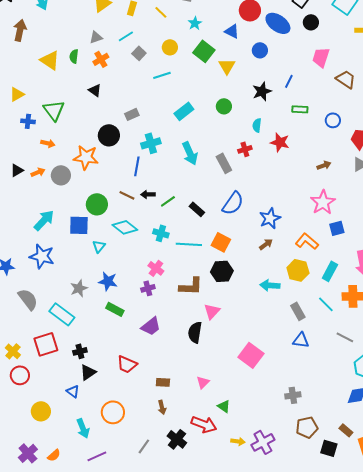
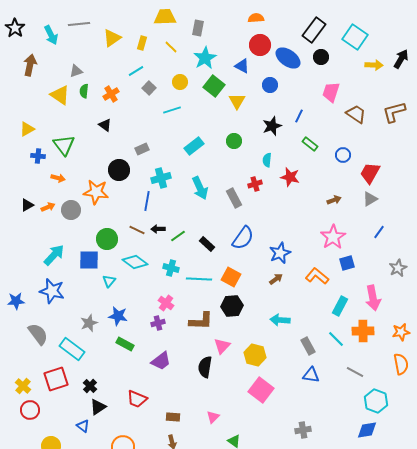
cyan star: (195, 23) -> (205, 58), size x1.6
gray triangle: (96, 37) -> (76, 71), moved
green rectangle: (300, 109) -> (310, 144), turned 35
yellow hexagon: (298, 270) -> (255, 355), moved
black cross: (80, 351) -> (90, 386), turned -32

